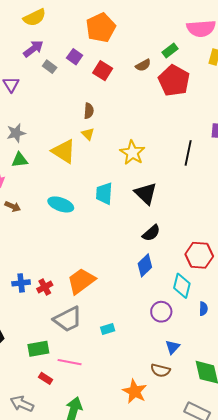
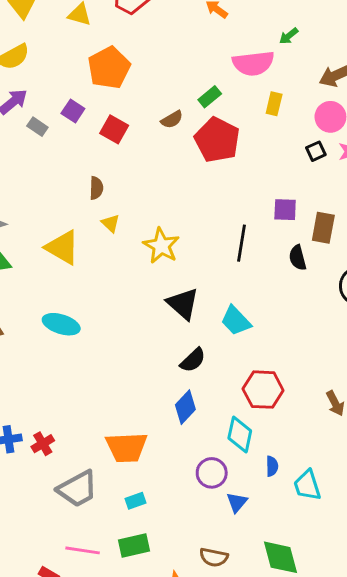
yellow triangle: (88, 134) -> (111, 223), moved
cyan trapezoid: (104, 194) -> (236, 321), moved, turned -45
orange trapezoid: (81, 281) -> (126, 447), moved, turned -144
blue triangle: (173, 347) -> (237, 502), moved
green rectangle: (38, 349) -> (134, 546), moved

